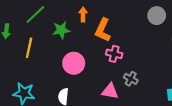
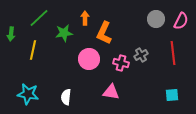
pink cross: (114, 54) -> (121, 63), moved
pink circle: (74, 63) -> (89, 59), moved
gray cross: (131, 79) -> (141, 55), moved, turned 32

